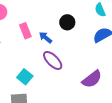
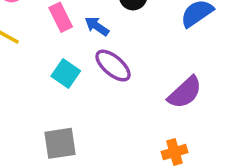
cyan square: (25, 77) -> (66, 74), moved

